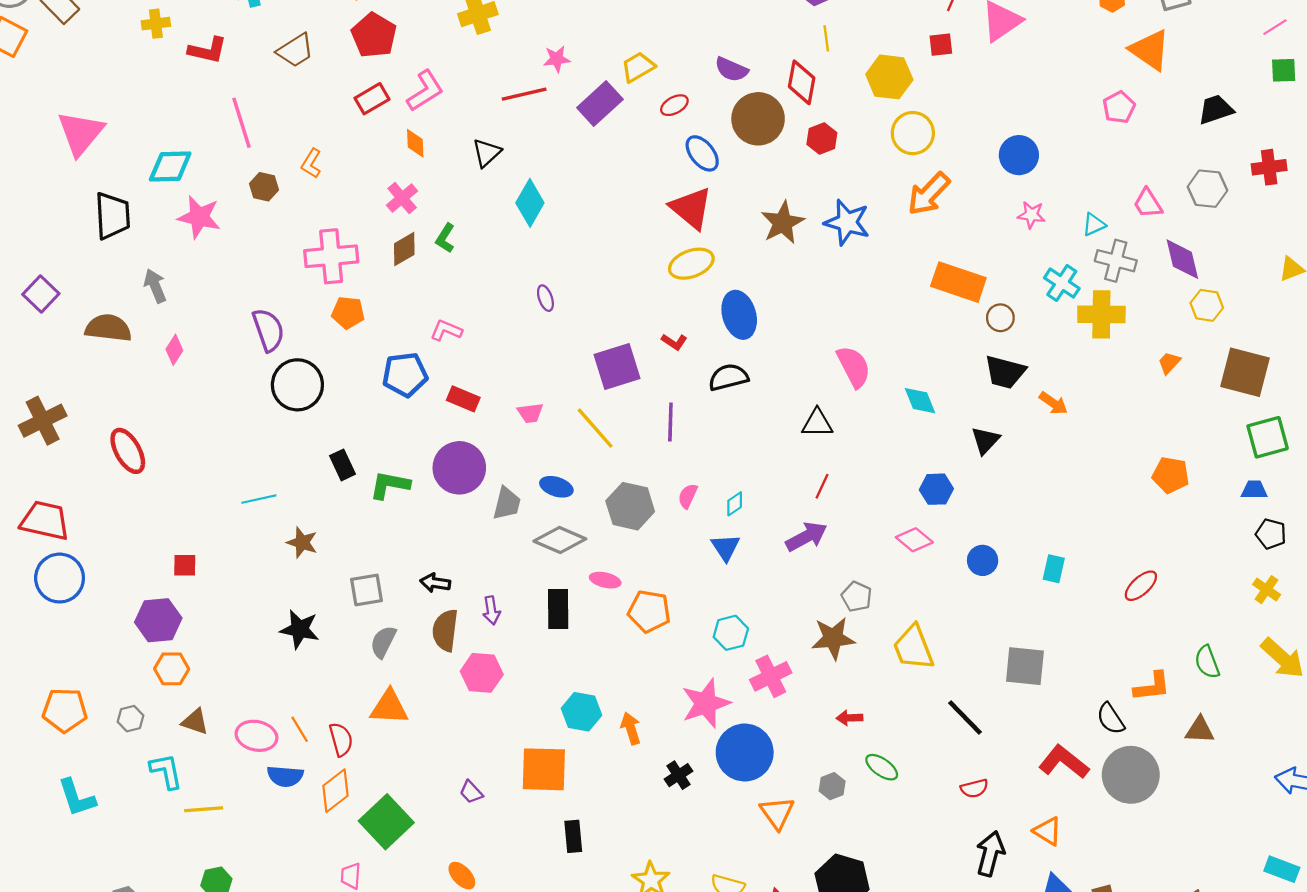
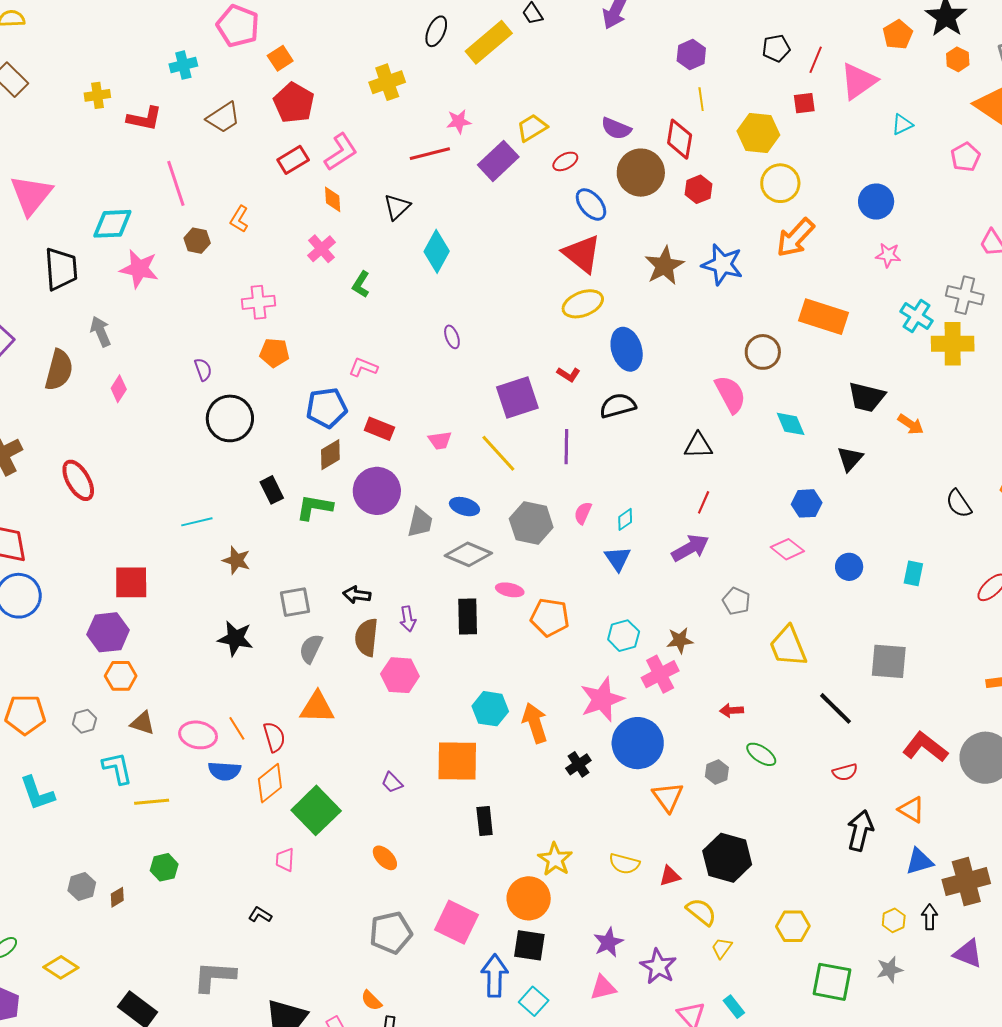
cyan triangle: (1094, 225) -> (902, 124), moved
brown diamond: (404, 249) -> (330, 455), moved
pink cross: (331, 256) -> (259, 302), size x0.7
brown circle: (1000, 318) -> (763, 352), moved, size x1.4
brown semicircle: (108, 328) -> (59, 370), turned 99
purple semicircle: (268, 330) -> (203, 369), size x0.6
red square: (185, 565) -> (131, 582), size x1.6
brown star: (833, 638) -> (680, 640), moved, size x0.7
black semicircle: (1111, 719) -> (959, 504), moved
orange arrow: (631, 728) -> (535, 723), size x1.4

